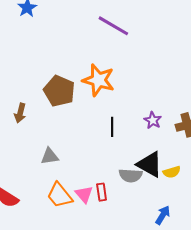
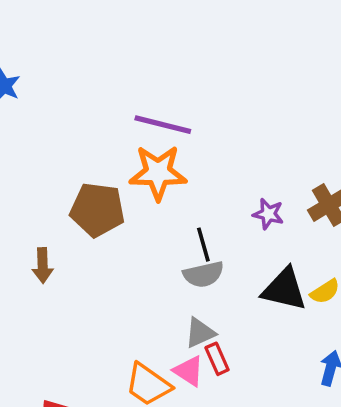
purple line: (113, 26) -> (163, 125), moved
gray triangle: (50, 156) -> (200, 333), moved
gray semicircle: (131, 175) -> (203, 274), moved

